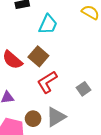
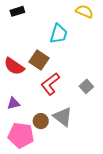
cyan trapezoid: (48, 24) -> (59, 34), moved
gray triangle: (56, 117) -> (63, 117), turned -45

